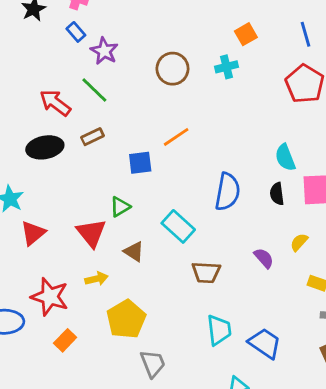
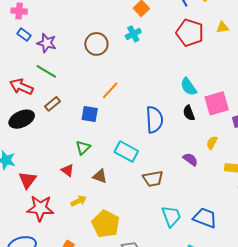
blue square: (140, 163) -> (90, 114), turned 30
red triangle: (91, 233) -> (68, 170), size x0.6
red star: (50, 297) -> (40, 208), moved

